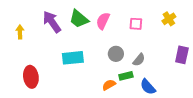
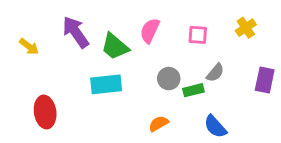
green trapezoid: (79, 19) -> (115, 47), moved
yellow arrow: (20, 32) -> (29, 47), turned 128
gray semicircle: (139, 60) -> (215, 73), moved
green rectangle: (126, 76) -> (193, 90), moved

